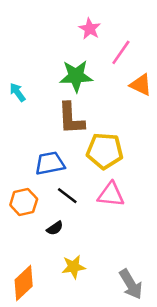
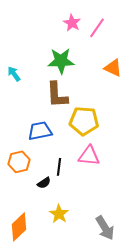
pink line: (121, 52) -> (97, 28), moved
black line: (67, 196) -> (59, 167), moved, turned 60
yellow star: (74, 267) -> (59, 214), turned -30

